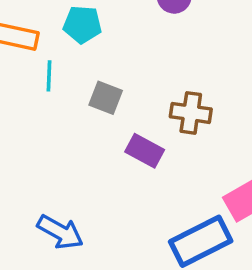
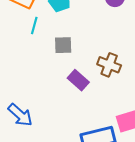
gray square: (106, 98) -> (63, 45), turned -36

